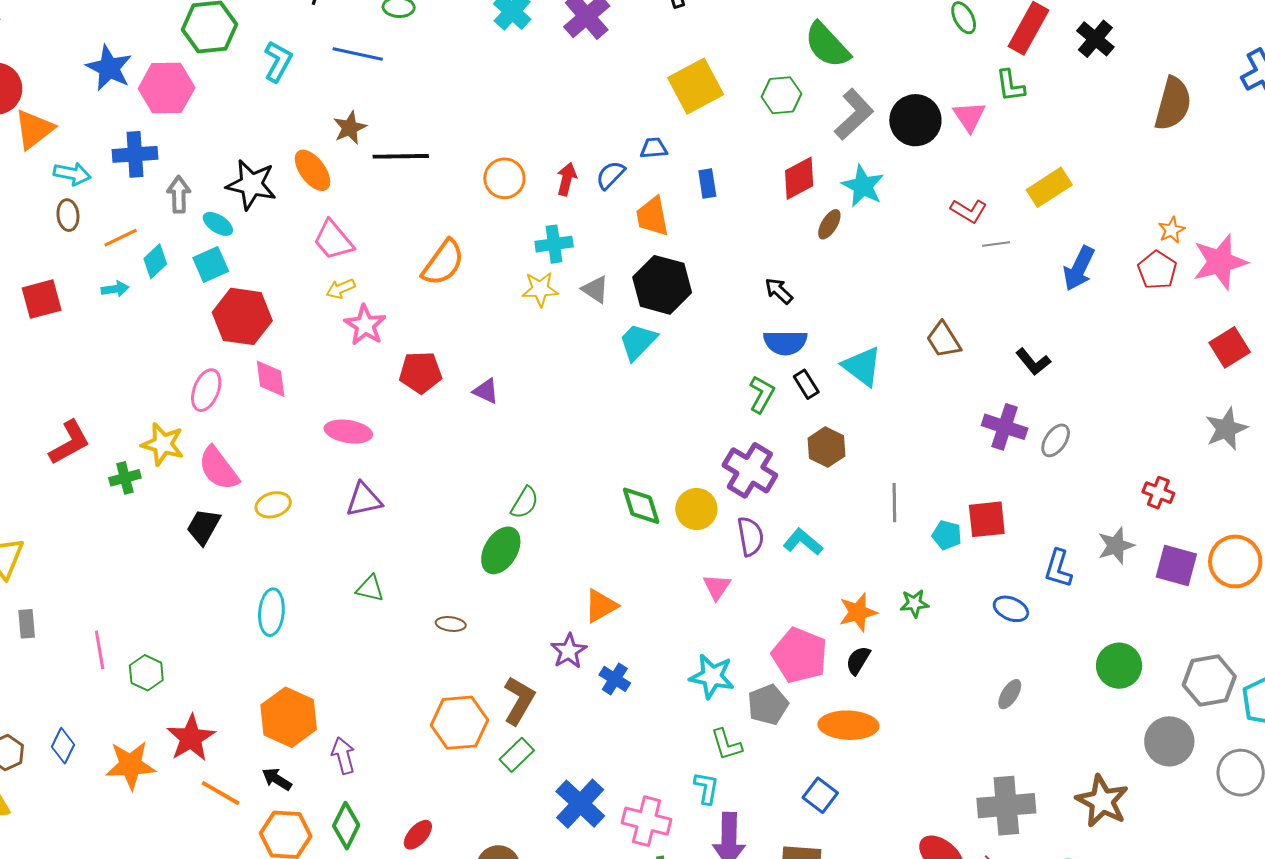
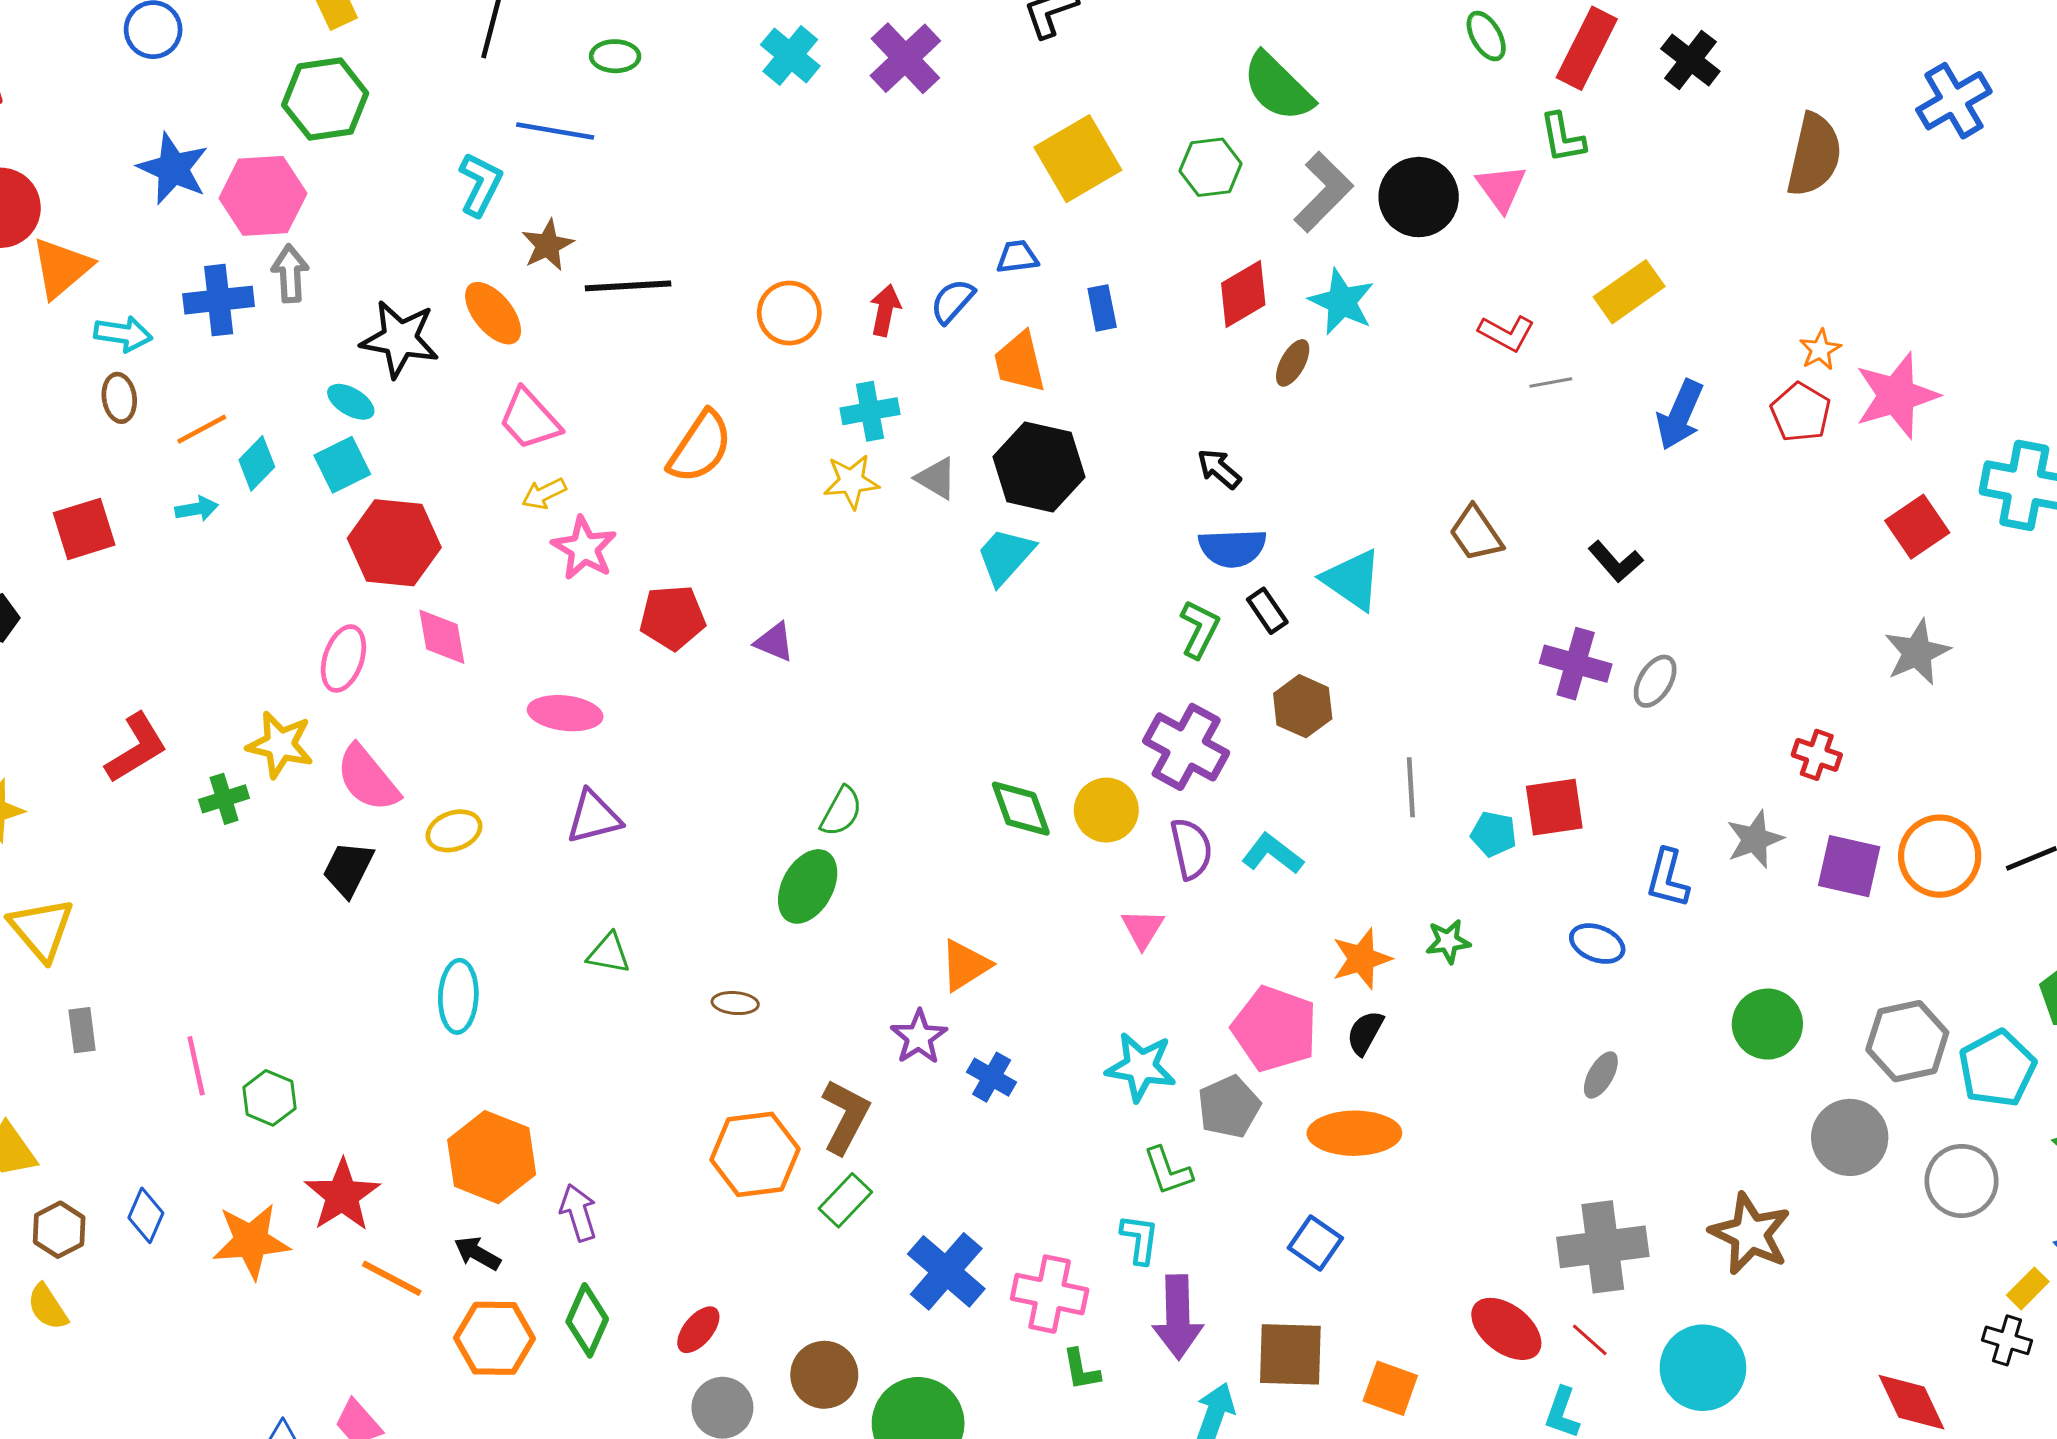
cyan L-shape: (278, 61) -> (480, 184), moved
gray arrow: (179, 194) -> (290, 274), moved

